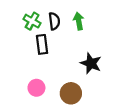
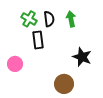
pink circle: (36, 88) -> (15, 64), moved

